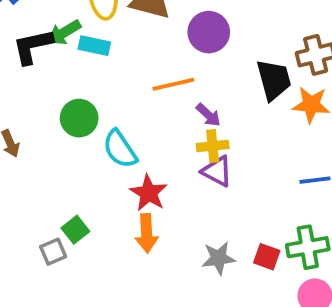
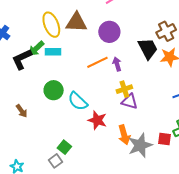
purple arrow: (208, 115) -> (117, 64), moved, turned -136
orange arrow: (147, 233) -> (124, 135), moved
gray star: (219, 258) -> (140, 145), size x1.4

